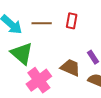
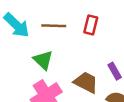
green triangle: (22, 53) -> (43, 60), moved, size x0.7

